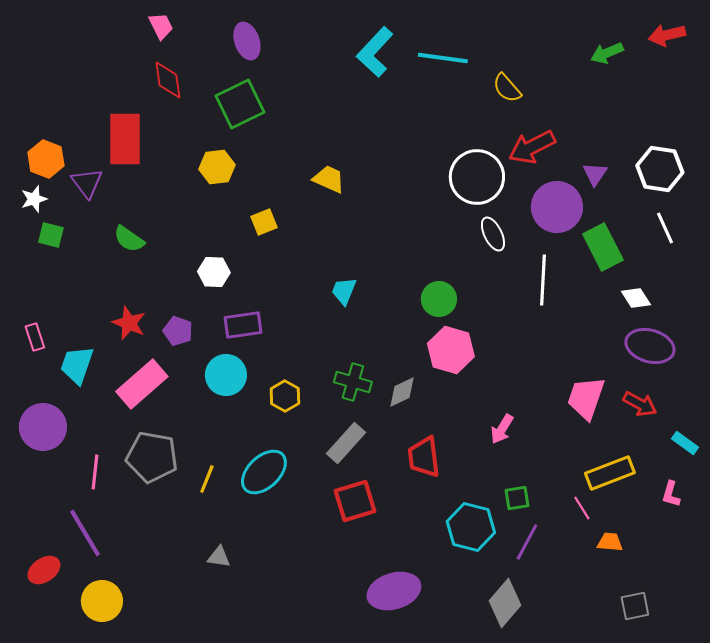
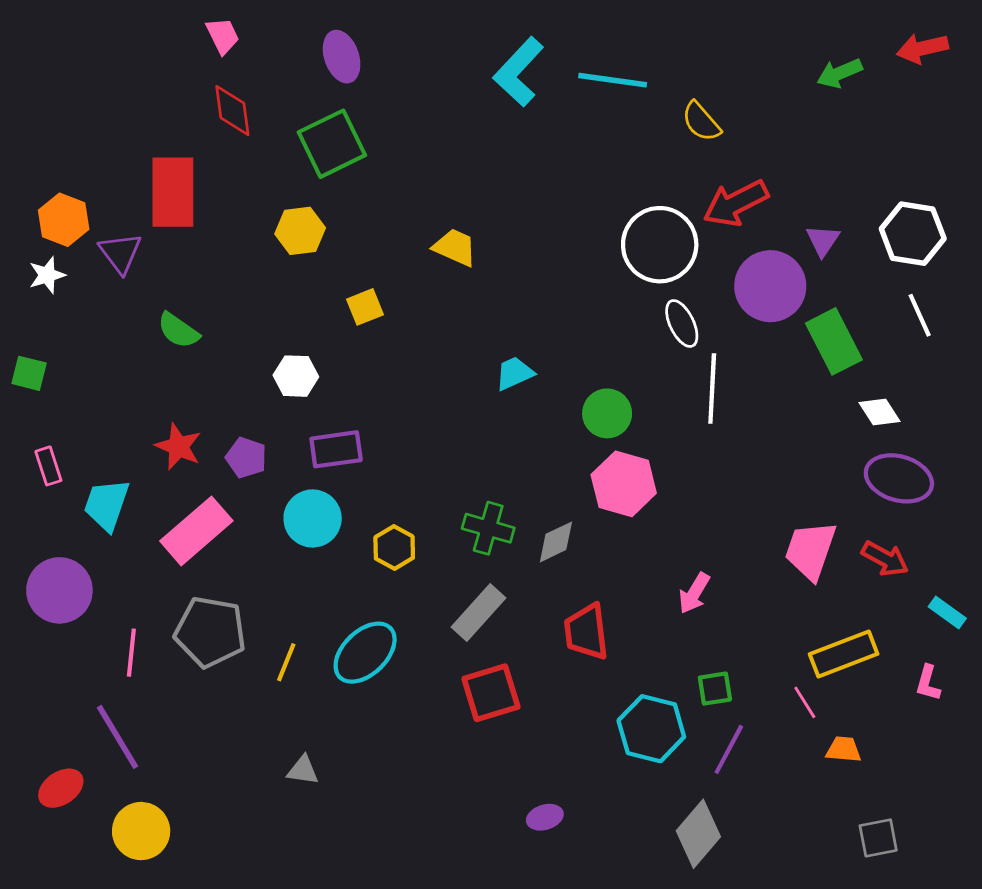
green square: (51, 235) -> (29, 373), moved
white line: (543, 280) -> (712, 388), moved
cyan trapezoid: (344, 291) -> (514, 373), moved, turned 44
purple ellipse: (394, 591) -> (545, 817), size x0.5

